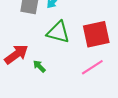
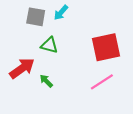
green triangle: (58, 32) -> (49, 45), moved, size x0.7

